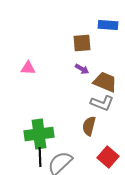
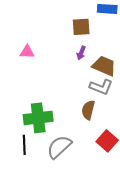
purple arrow: (82, 69) -> (81, 53), turned 80
black line: (40, 157) -> (24, 145), moved

